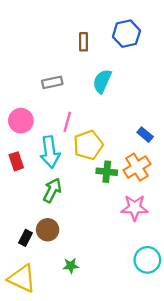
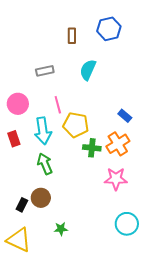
pink line: (67, 122) -> (58, 105), turned -30
yellow pentagon: (88, 145) -> (76, 125), turned 30
green arrow: (52, 190) -> (45, 164), turned -50

